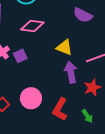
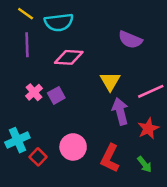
yellow triangle: (64, 47) -> (110, 81), turned 42

